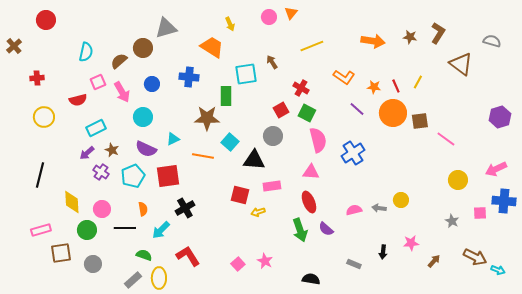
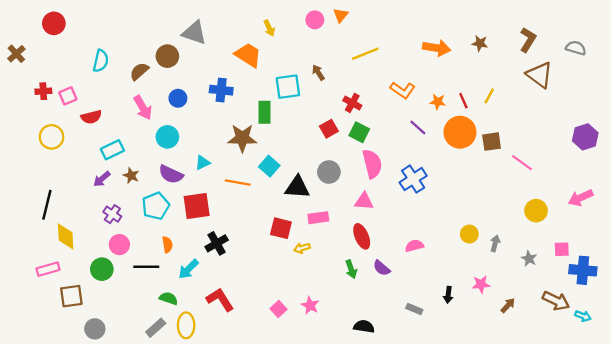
gray triangle: (166, 28) -> (194, 33), turned 35
brown L-shape: (438, 33) -> (528, 40), moved
pink square: (98, 82) -> (68, 96), moved
gray circle: (273, 136) -> (329, 172), moved
purple cross: (101, 172) -> (112, 214), moved
blue cross: (504, 201) -> (583, 270), moved
yellow diamond: (72, 202) -> (66, 236), moved
gray arrow: (379, 208) -> (495, 243), moved, turned 96
green arrow: (300, 230) -> (351, 269), size x0.7
gray circle: (93, 264) -> (95, 329), moved

